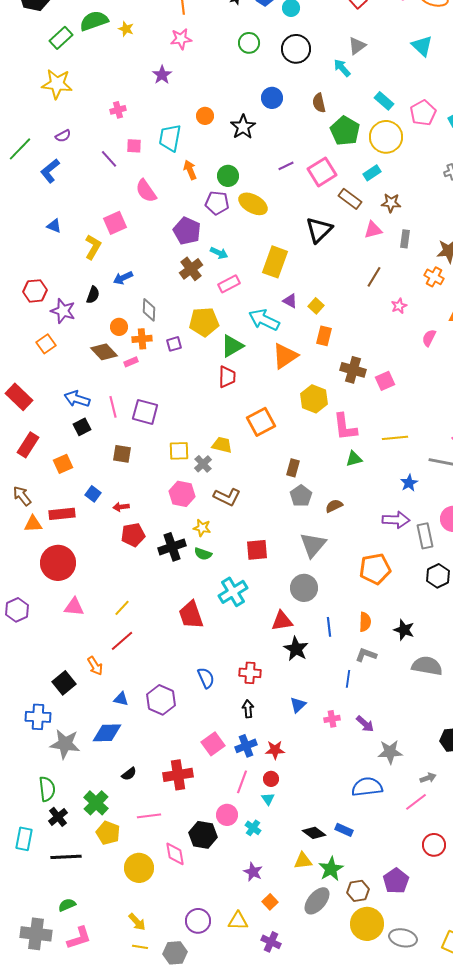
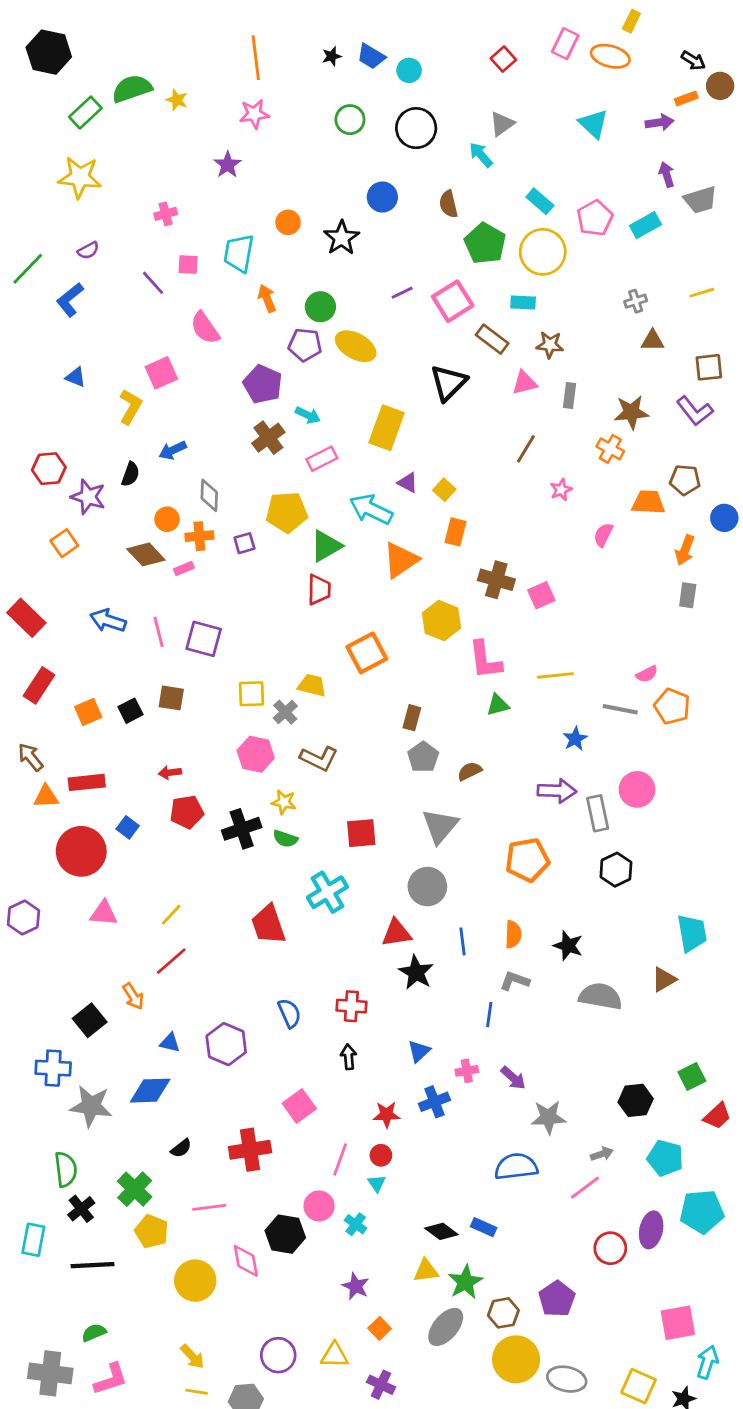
cyan rectangle: (372, 173) -> (523, 303), turned 36
black square: (82, 427) -> (130, 711), moved
blue square: (93, 494) -> (128, 827), moved
blue cross: (246, 746) -> (434, 1102), moved

